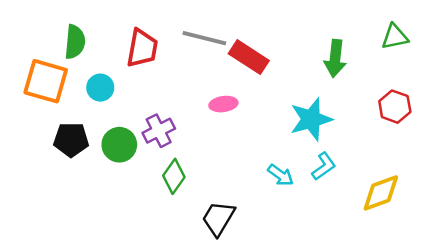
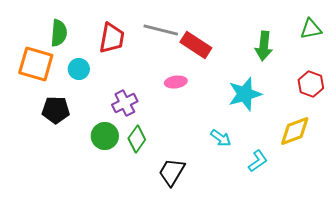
green circle: (119, 145) -> (105, 136), moved
cyan L-shape: (324, 166) -> (258, 161), moved
yellow diamond: (381, 193) -> (295, 131), moved

